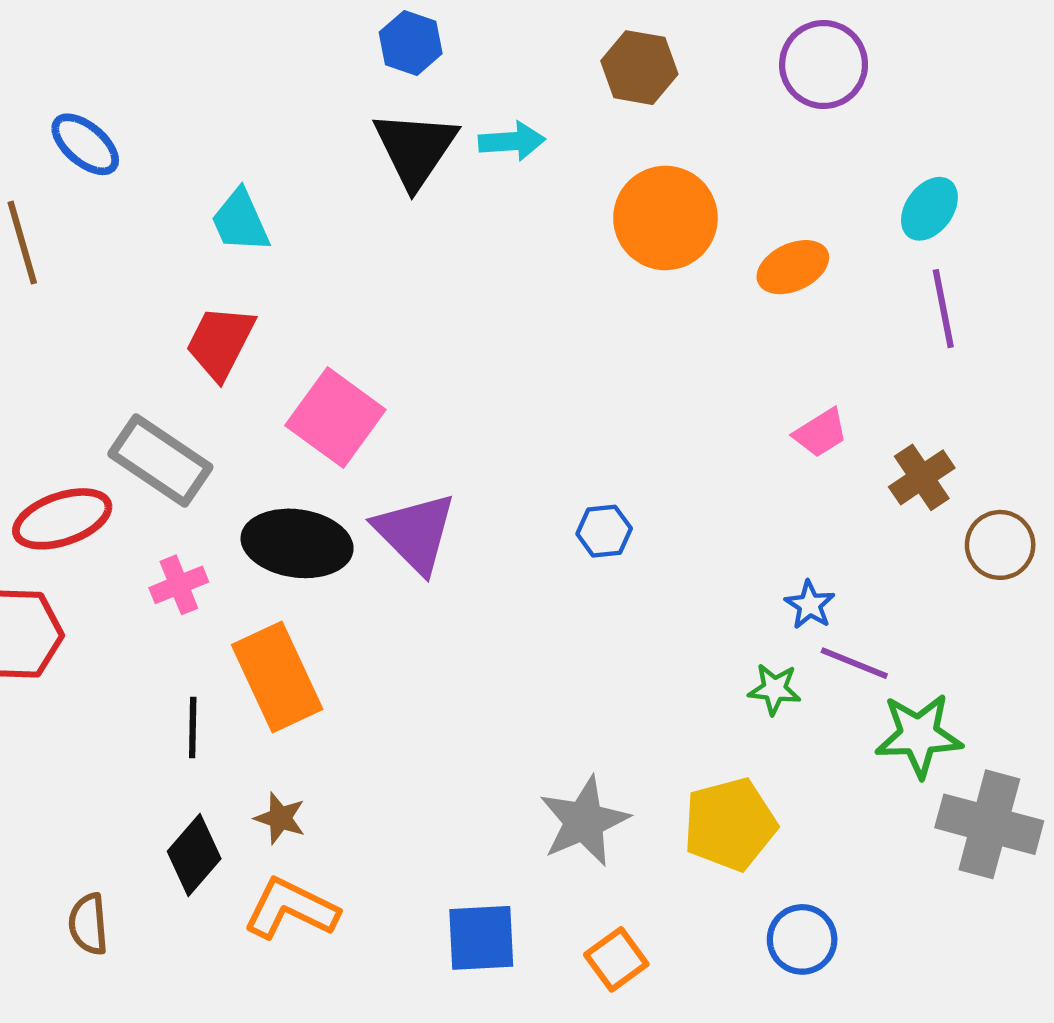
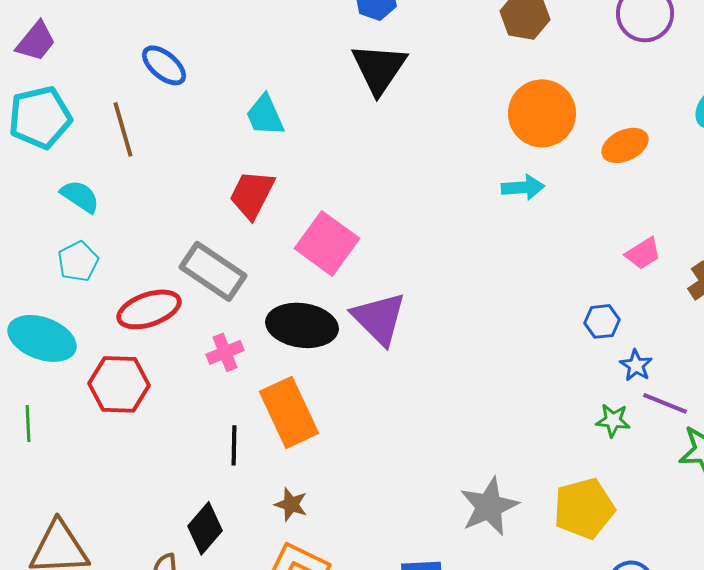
cyan arrow: (512, 141) -> (523, 187), moved
blue hexagon: (604, 531) -> (602, 321), moved
black diamond: (194, 855) -> (205, 528), moved

